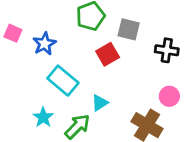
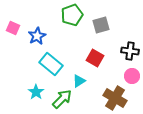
gray square: (129, 29) -> (101, 25), turned -30
black cross: (167, 50) -> (130, 51), moved
red square: (108, 54) -> (95, 58), moved, turned -30

